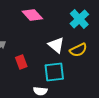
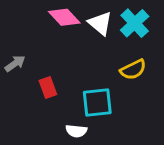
white triangle: (56, 45) -> (100, 23), moved

